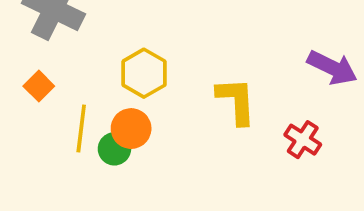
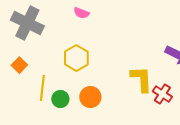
yellow L-shape: (236, 101) -> (141, 79), moved
orange circle: (131, 129) -> (90, 97), moved

